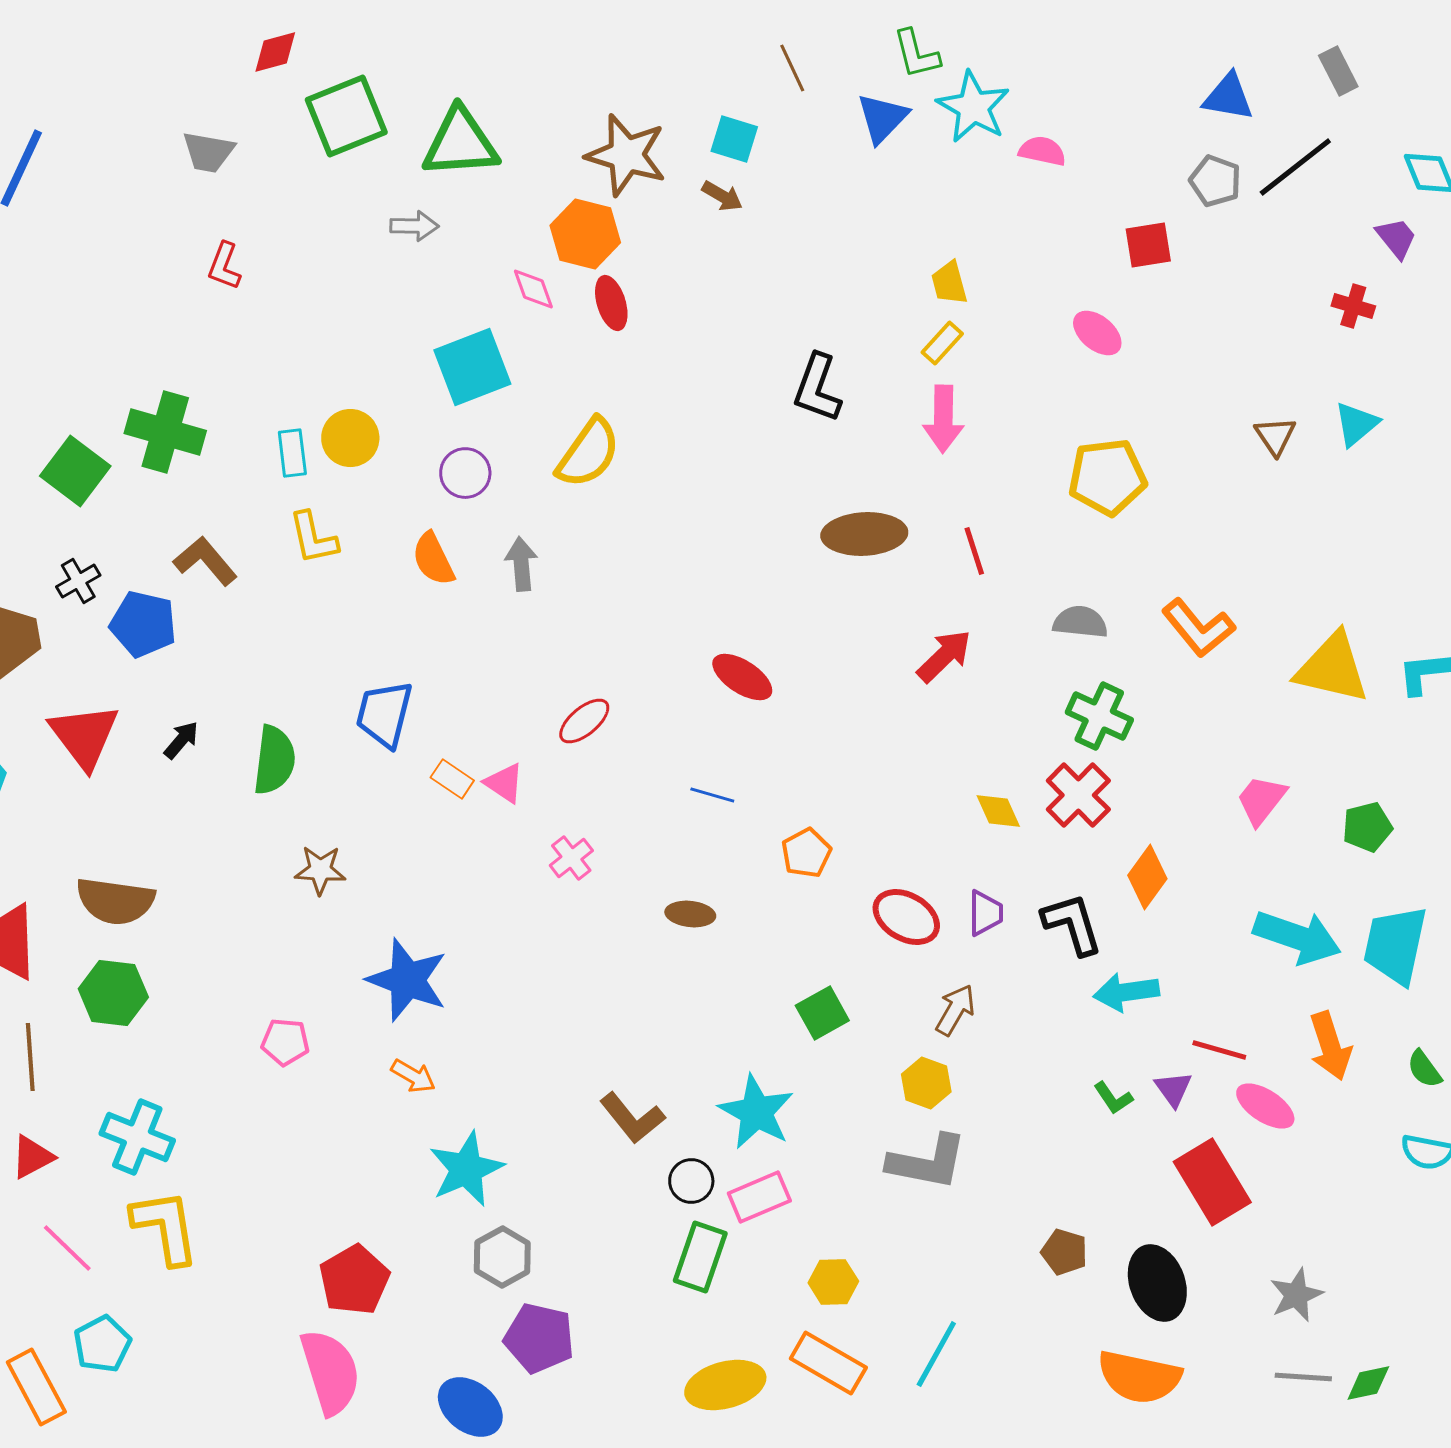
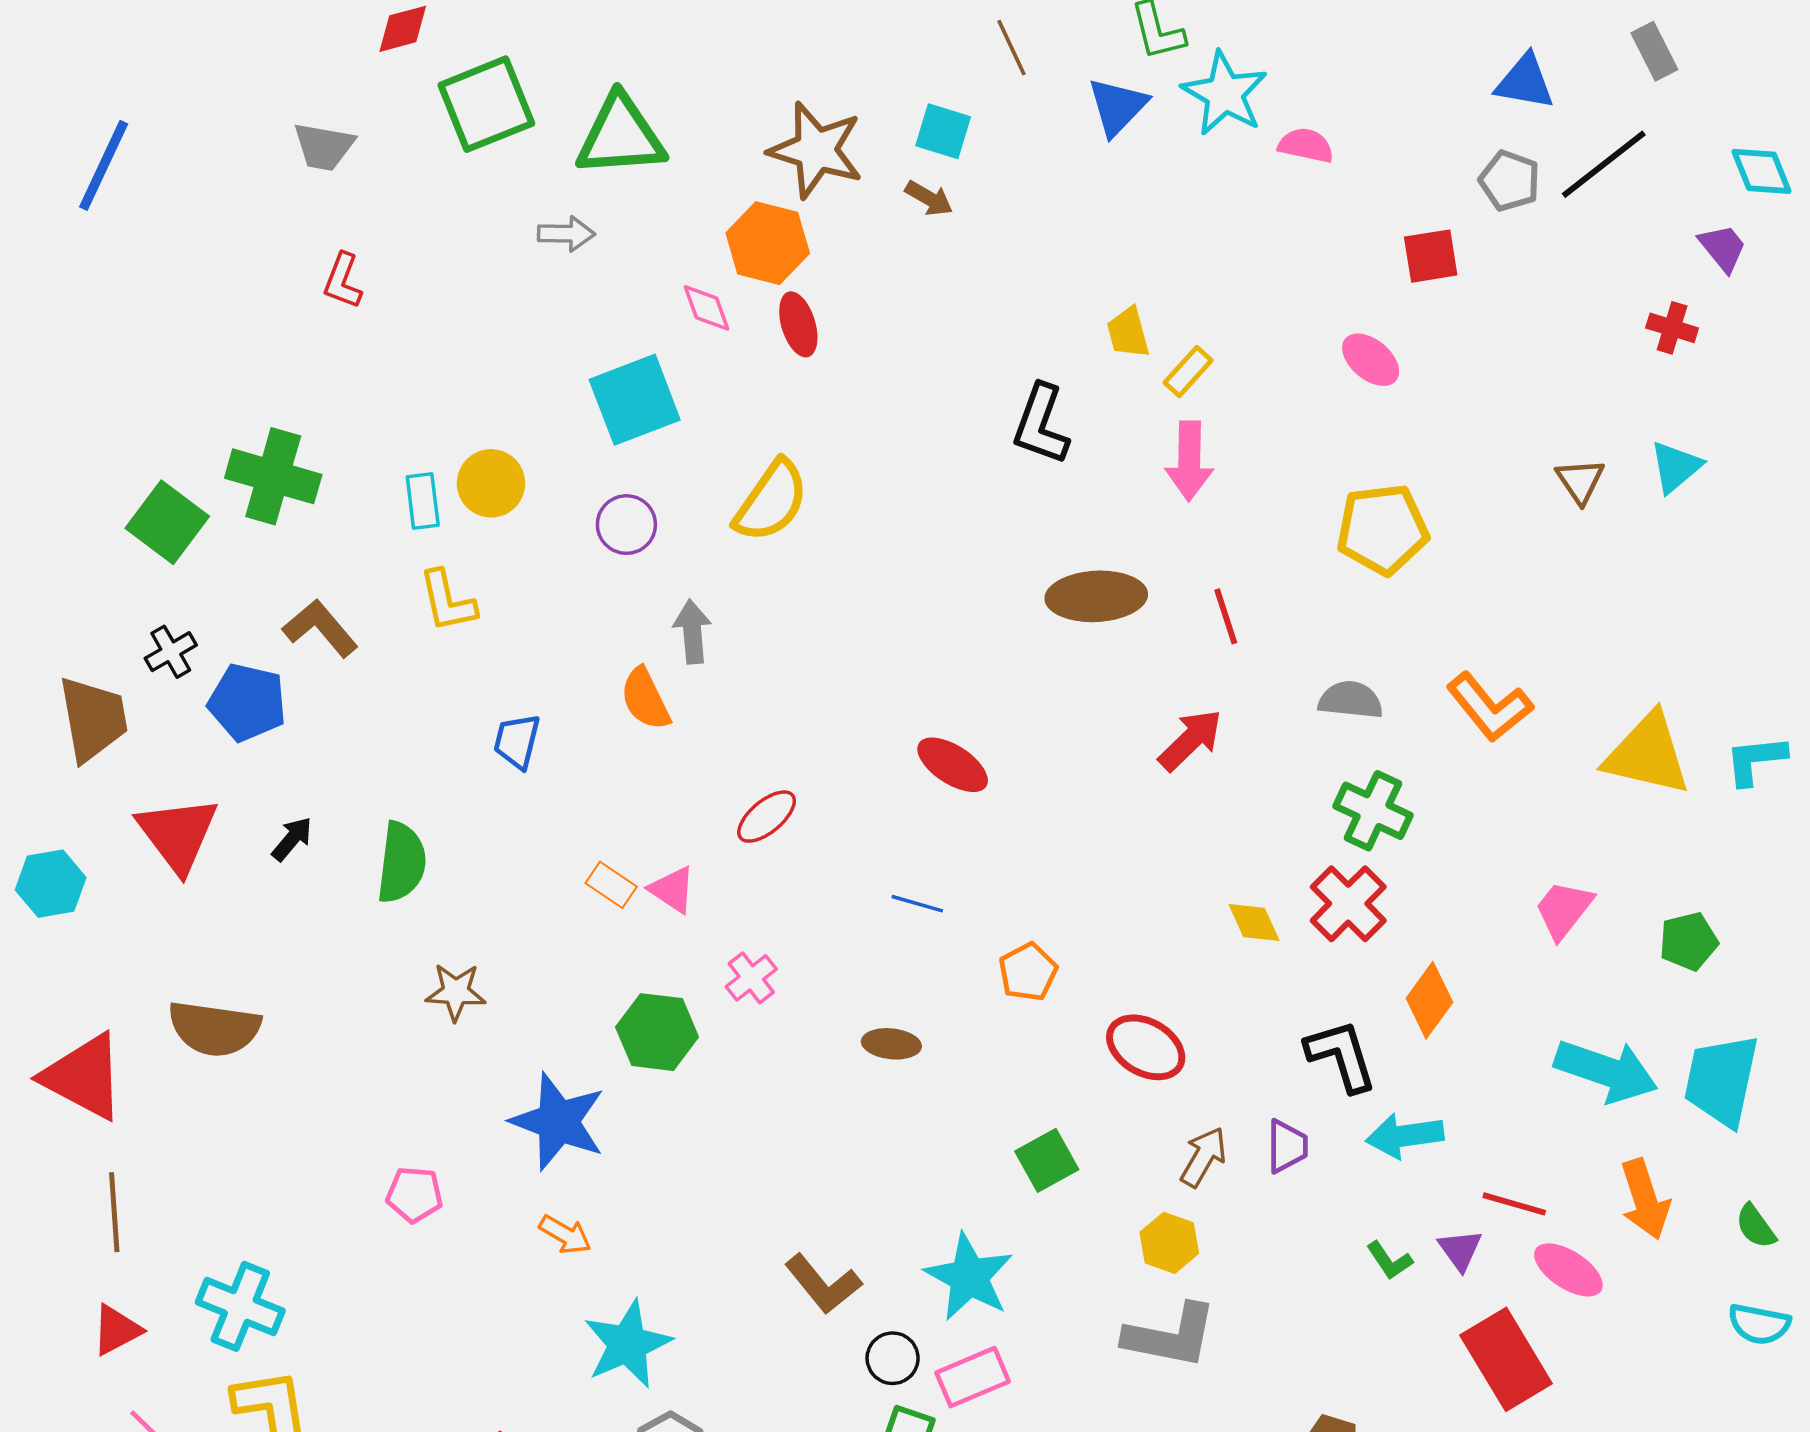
yellow trapezoid: (949, 283) -> (1128, 333), moved
orange semicircle: (433, 559) -> (645, 699), moved
blue trapezoid: (384, 714) -> (517, 741), moved, size x0.7
purple trapezoid: (985, 913) -> (1287, 1146), moved
green hexagon: (113, 993) -> (657, 1032), moved

